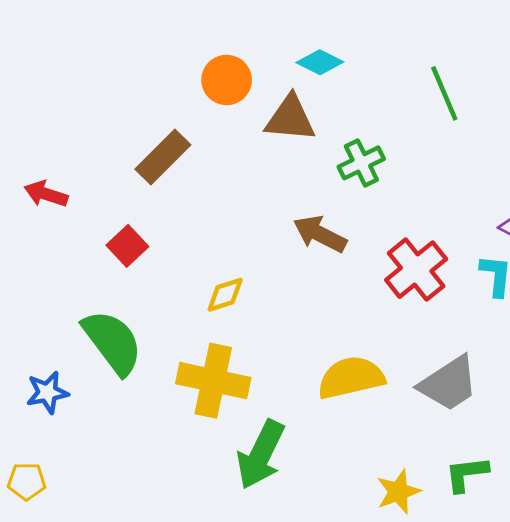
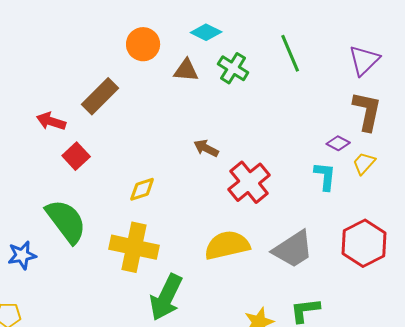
brown triangle: (290, 118) -> (186, 70), size x0.7
green cross: (361, 163) -> (233, 68), moved, turned -32
red arrow: (46, 194) -> (51, 121), moved
brown arrow: (320, 234) -> (206, 148), size x0.7
red cross: (416, 270) -> (249, 182), moved

